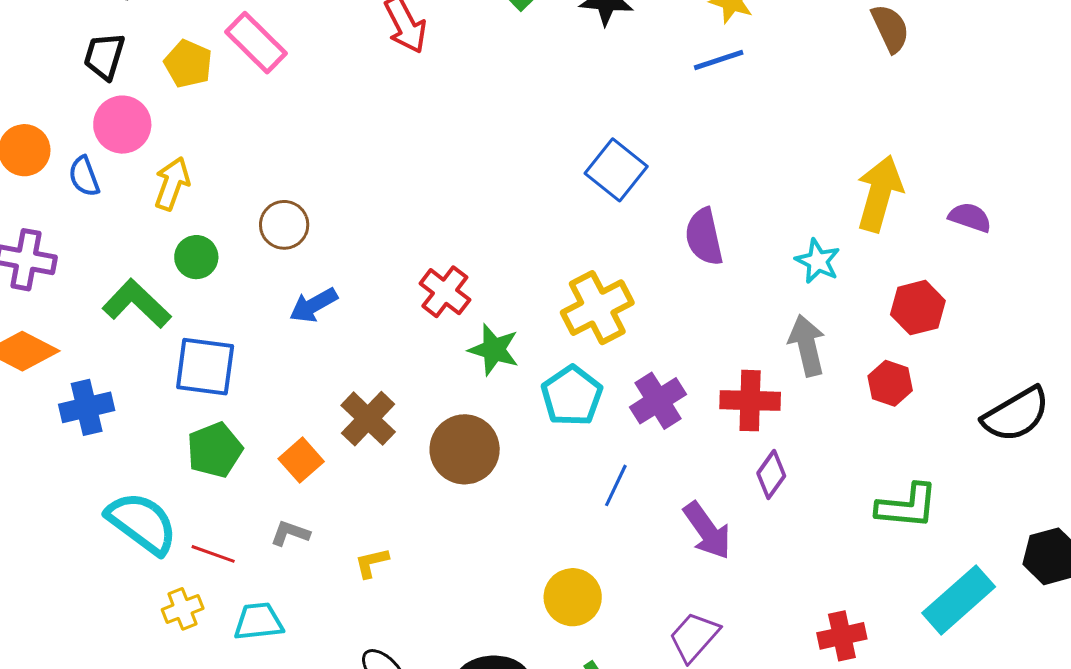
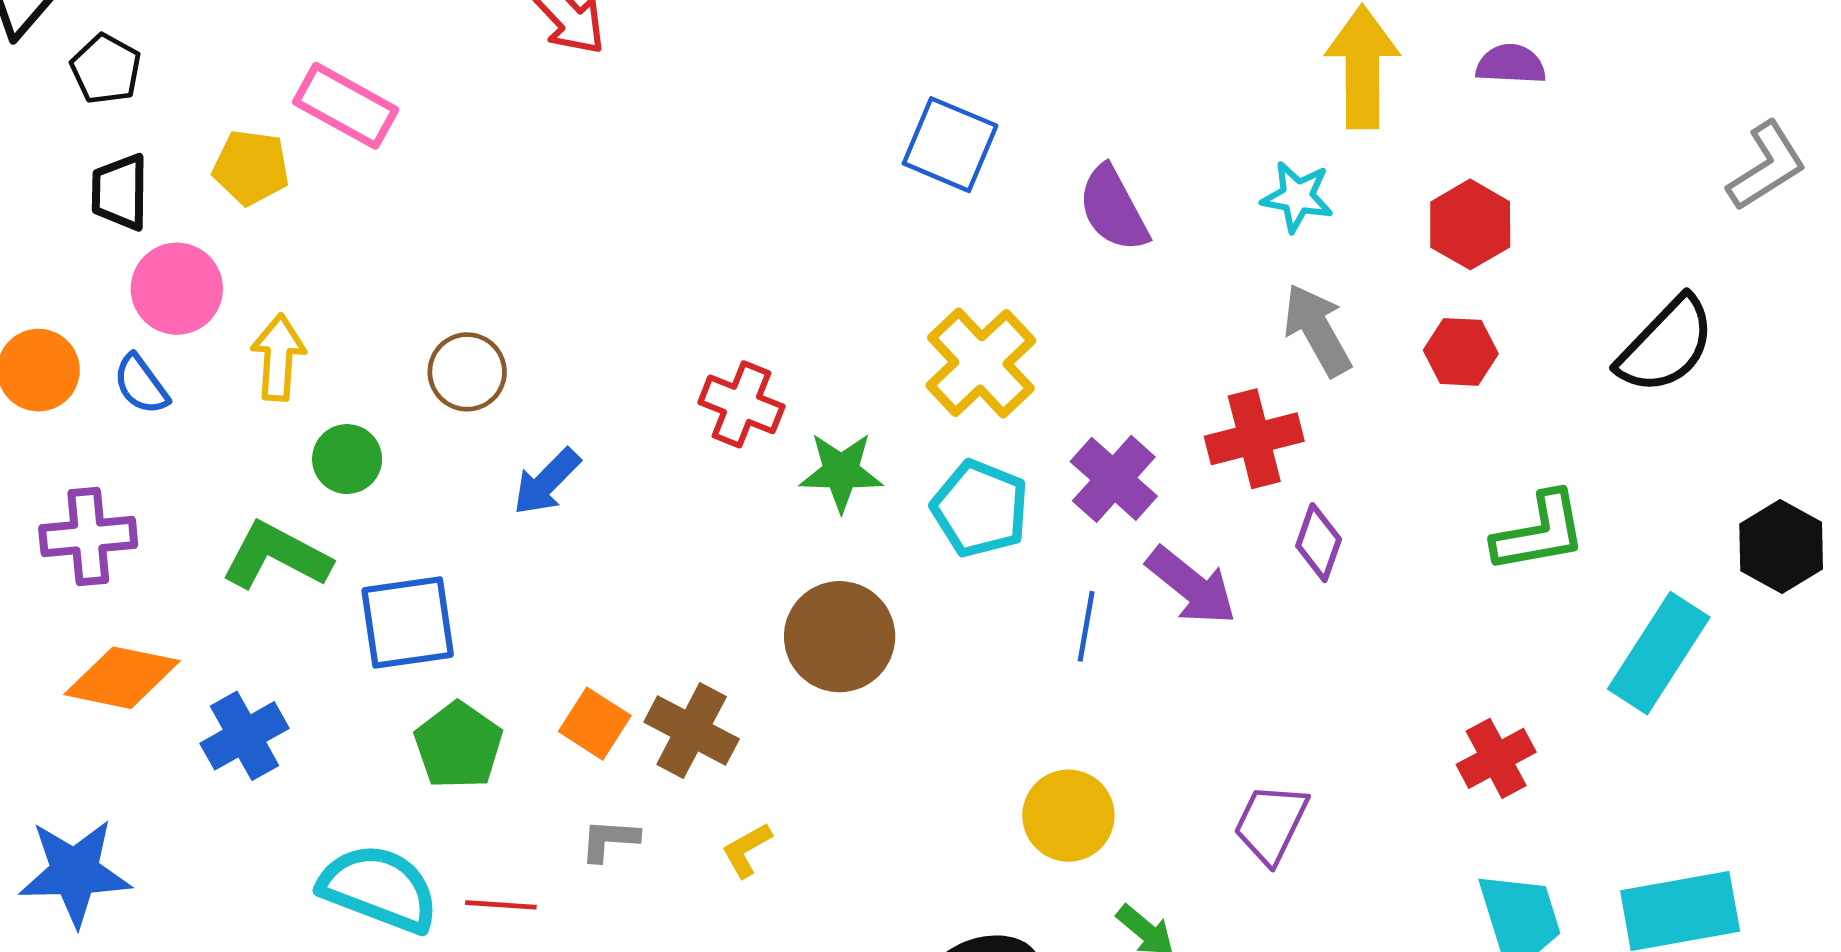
brown cross: (368, 419) -> (692, 730), moved
purple arrow: (707, 531) -> (1191, 586), moved

